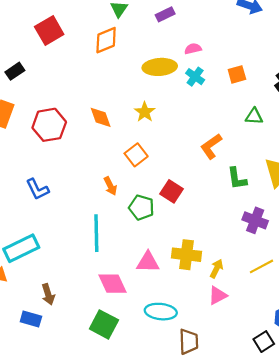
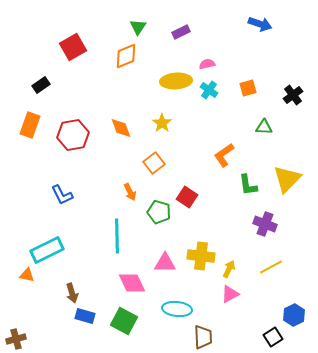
blue rectangle: (31, 319) -> (85, 316), moved

